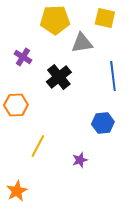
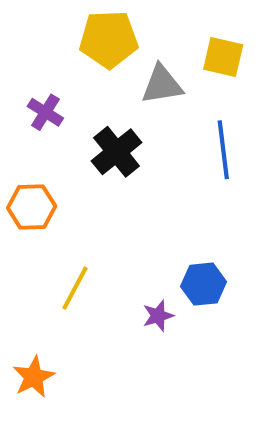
yellow square: (105, 18) -> (223, 57), moved
blue hexagon: (103, 123) -> (203, 284), moved

